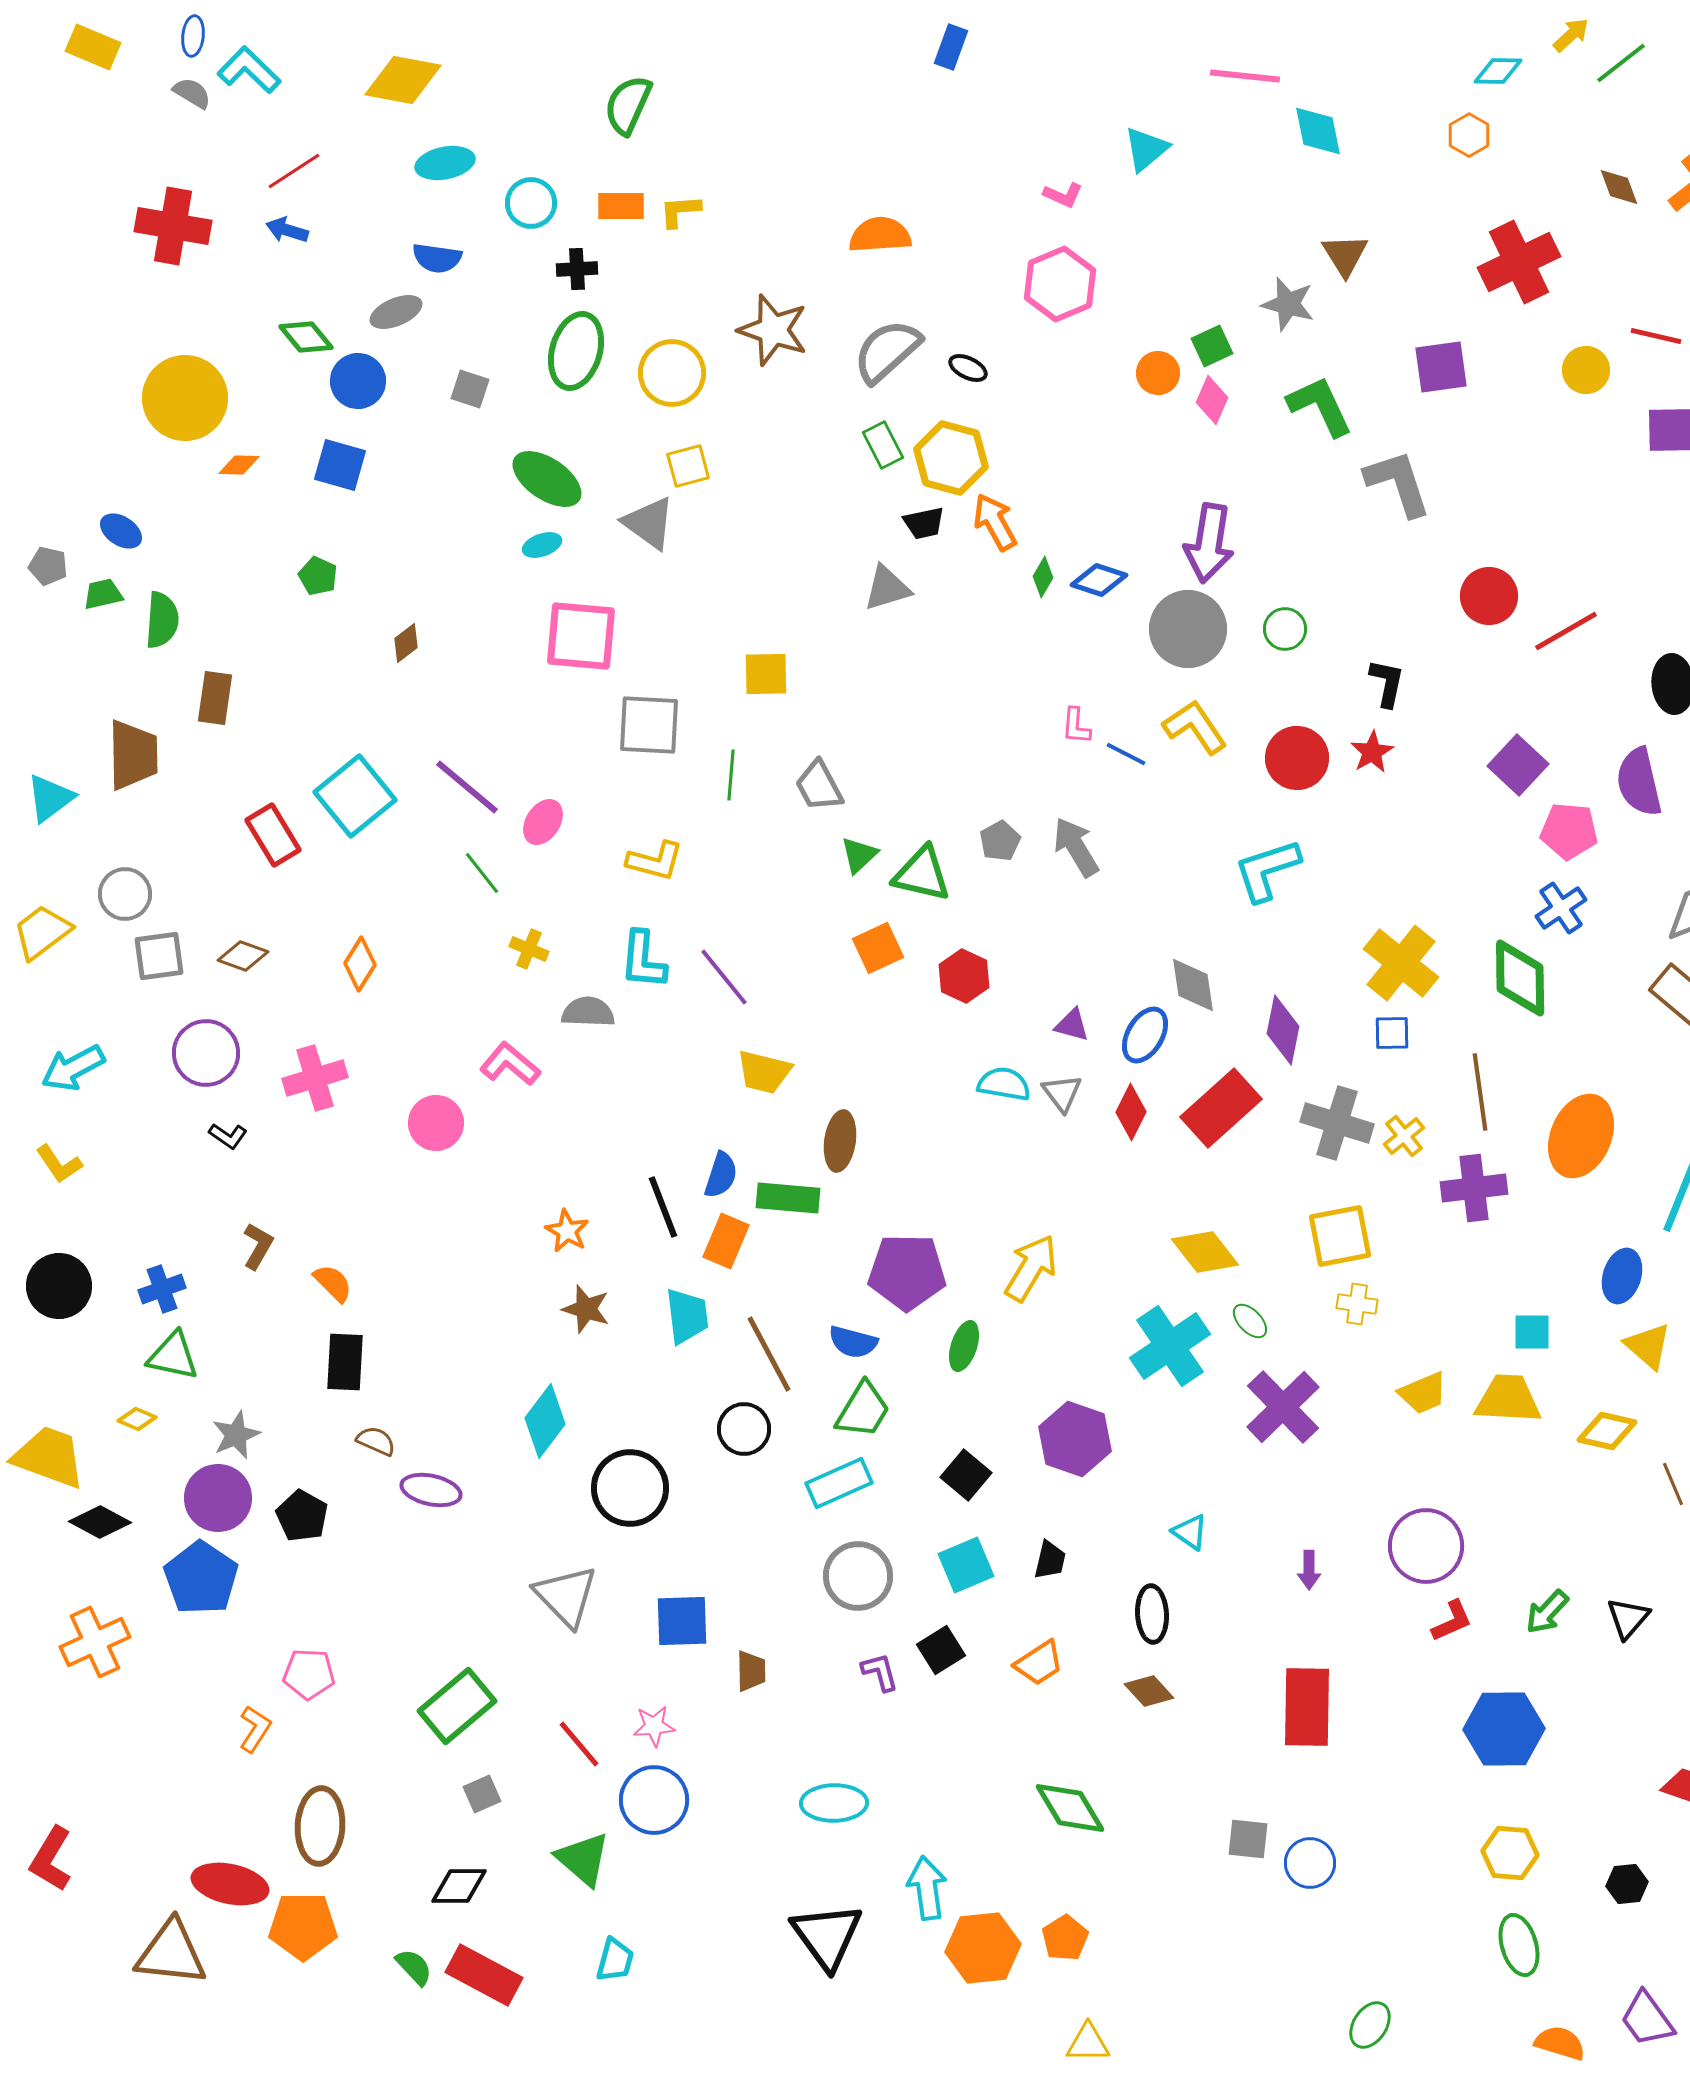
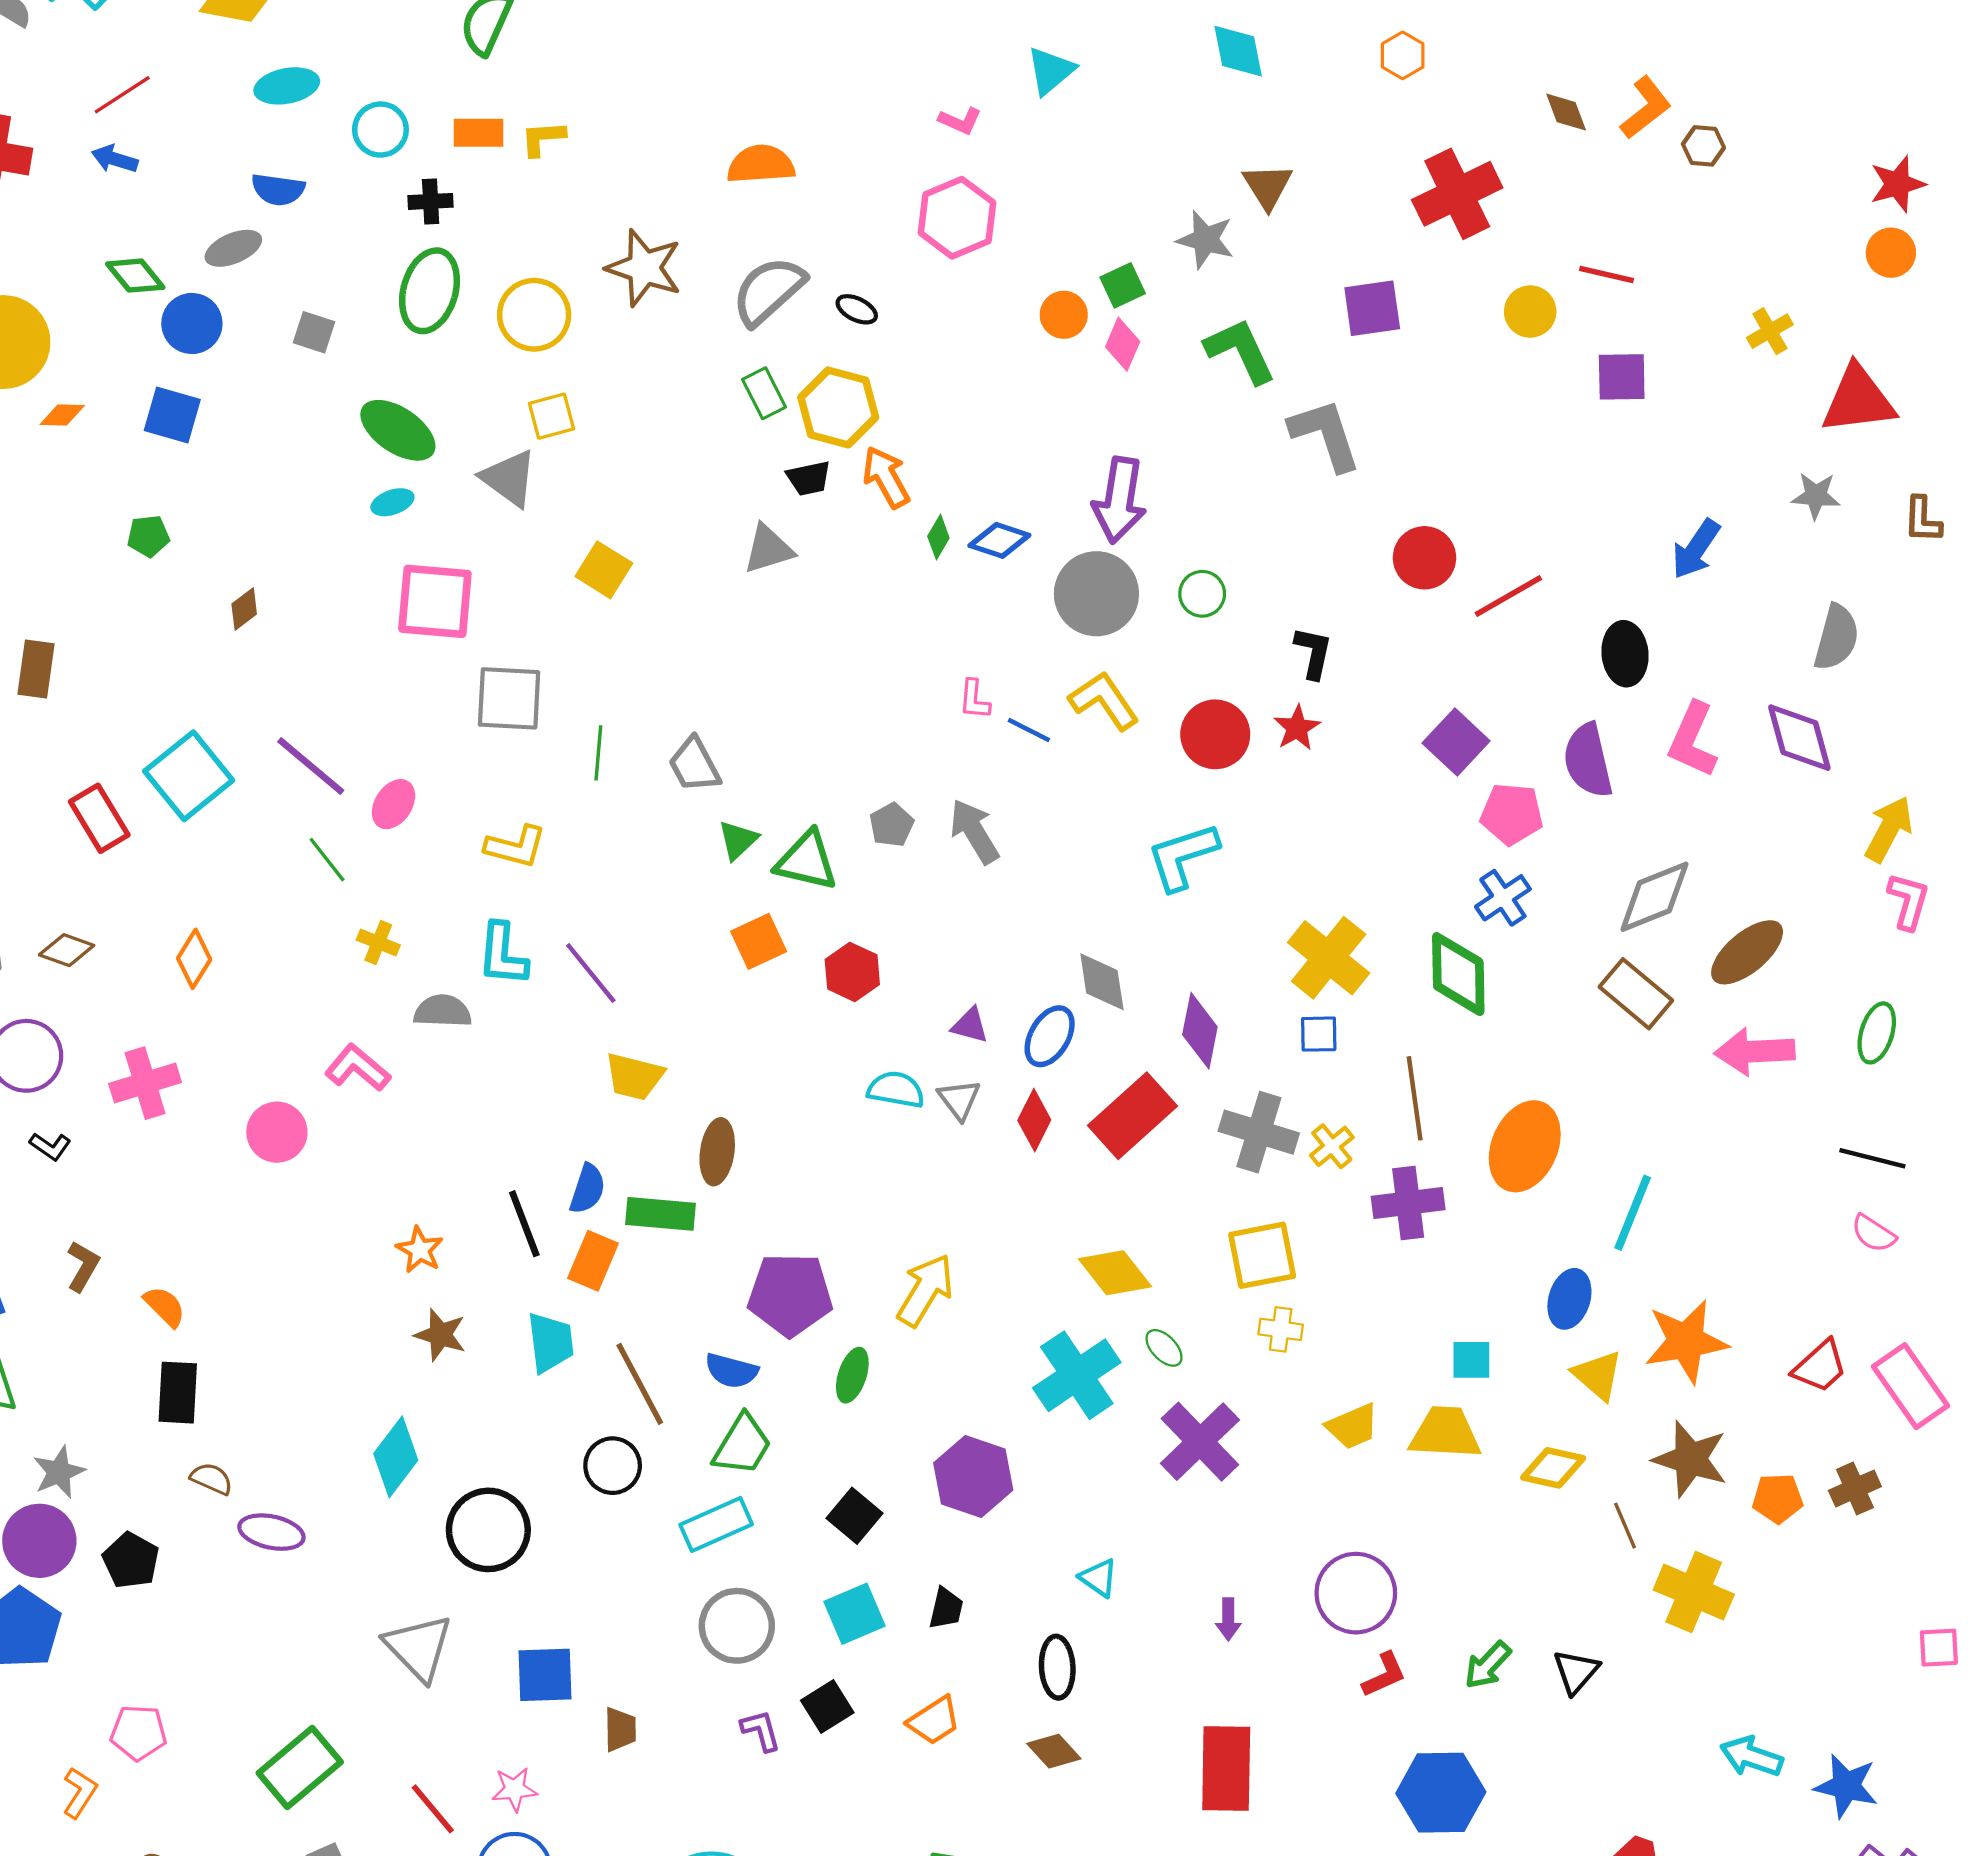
green pentagon: (318, 576) -> (148, 536), turned -30
yellow square: (766, 674) -> (604, 570), moved, turned 33

